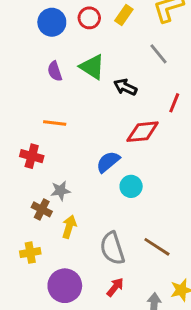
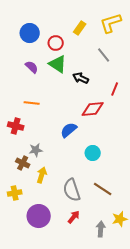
red circle: (89, 18) -> (56, 43), moved
purple semicircle: (55, 71) -> (32, 67), turned 152
cyan circle: (131, 186) -> (93, 153), moved

